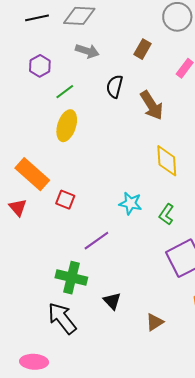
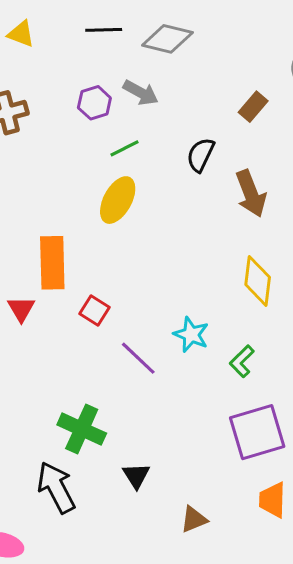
gray arrow: (87, 51) -> (141, 93), moved
orange rectangle: (32, 174) -> (52, 263), turned 36
purple line: (96, 241) -> (138, 358), moved, turned 68

